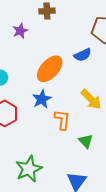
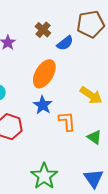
brown cross: (47, 11) -> (43, 30), moved, turned -35
blue semicircle: (83, 55) -> (65, 43), moved

